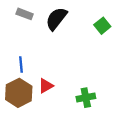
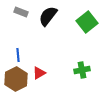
green square: (102, 26) -> (87, 22), size x1.5
green cross: (86, 98) -> (82, 70), moved

